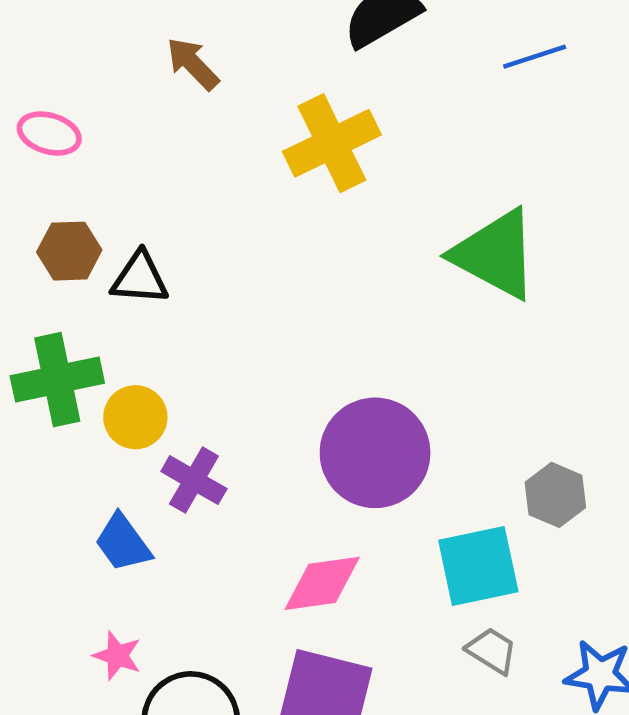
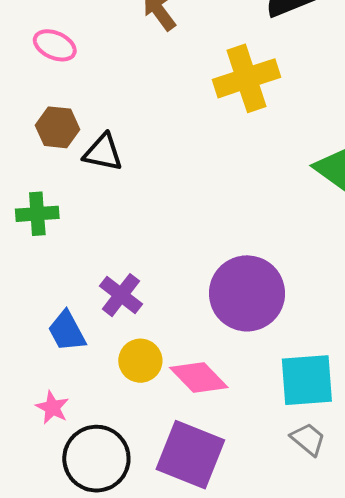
green cross: (57, 380) -> (37, 214), size x0.7
yellow circle: (135, 417) -> (140, 361), moved
pink diamond: (322, 583) -> (199, 377), turned 46

